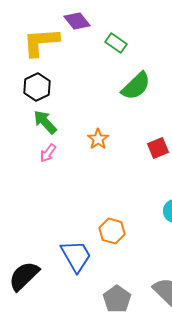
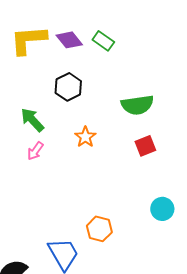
purple diamond: (77, 21) -> (69, 40), moved
green semicircle: (136, 86) -> (137, 105), moved, turned 36
black hexagon: (37, 87) -> (68, 87), moved

